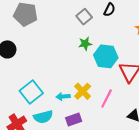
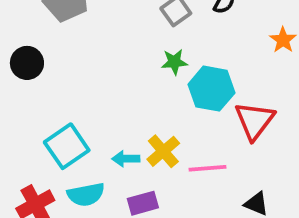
pink line: (107, 99) -> (208, 168), turned 54

